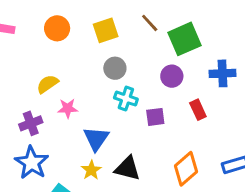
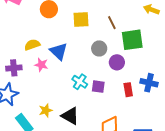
gray circle: (115, 68) -> (99, 48), moved
blue cross: (222, 73) -> (149, 83), moved
cyan cross: (126, 99) -> (80, 82), moved
blue triangle: (96, 139) -> (59, 51), moved, turned -36

